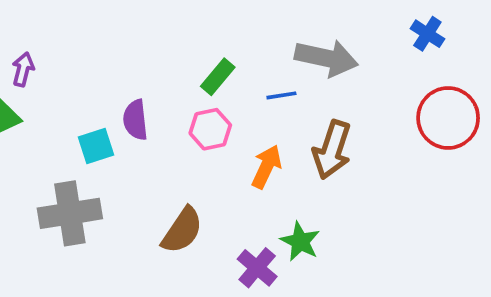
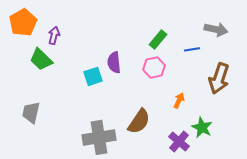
gray arrow: (326, 58) -> (216, 29), size x0.7
orange arrow: (266, 167) -> (179, 100), moved, size x0.7
gray cross: (70, 213) -> (99, 137), moved

